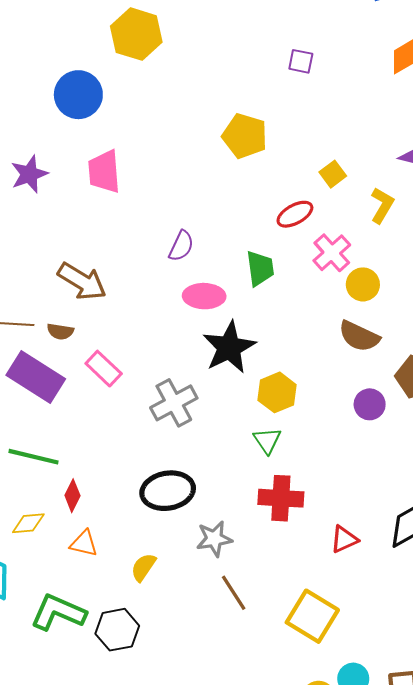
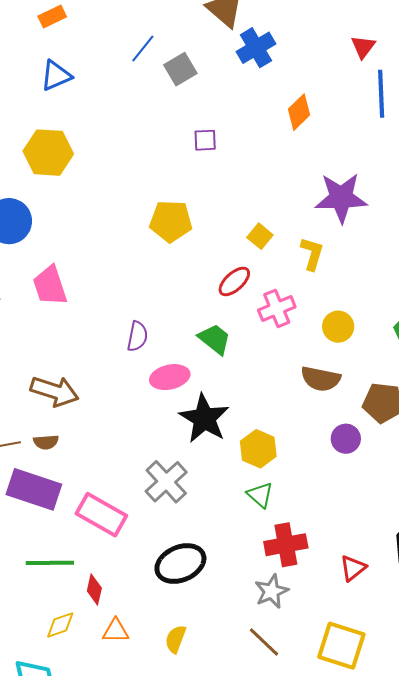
pink cross: (332, 253) -> (277, 308), turned 33
green trapezoid: (260, 268) -> (215, 339), turned -30
yellow circle: (363, 284) -> (338, 327), moved
pink rectangle: (104, 369) -> (101, 515), moved, size x1.4
gray star: (214, 539) -> (272, 591), moved

